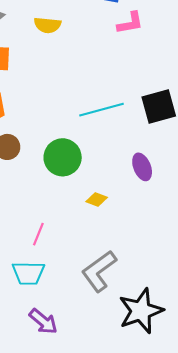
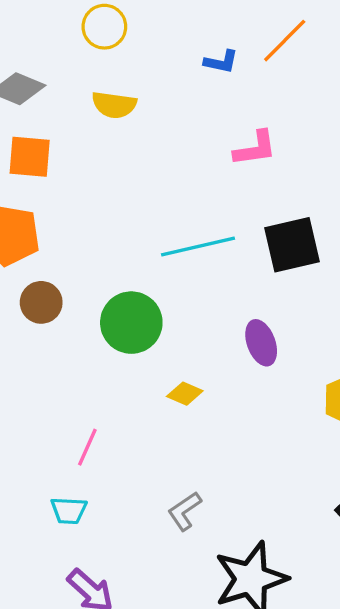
pink L-shape: (130, 23) -> (255, 148), moved
gray L-shape: (99, 271) -> (185, 511), size x0.6
cyan trapezoid: (28, 273) -> (69, 511), size x0.7

